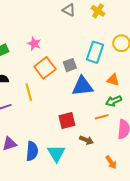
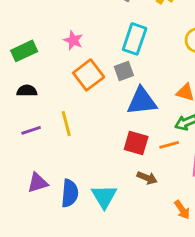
cyan rectangle: (95, 52) -> (135, 39), moved
yellow line: (29, 92) -> (66, 124), moved
red square: (67, 120) -> (136, 143), moved, turned 30

